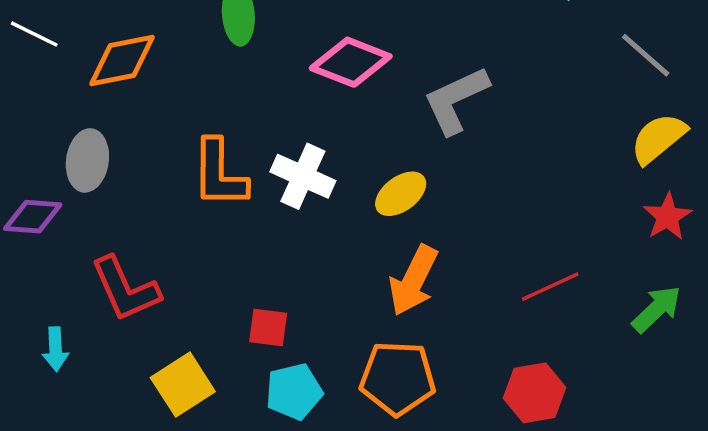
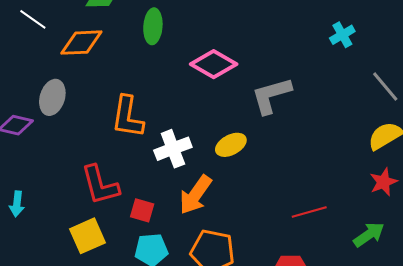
white cross: (303, 176) -> (173, 149), moved, turned 36
orange arrow: (413, 280) -> (195, 195), moved
red L-shape: (125, 289) -> (100, 185), moved

